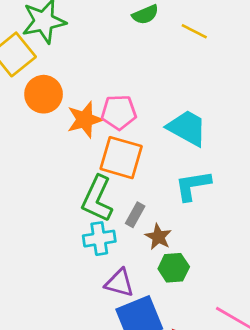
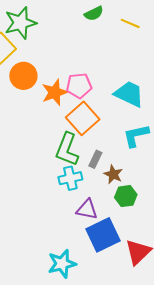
orange square: (121, 158) -> (83, 118), turned 36

